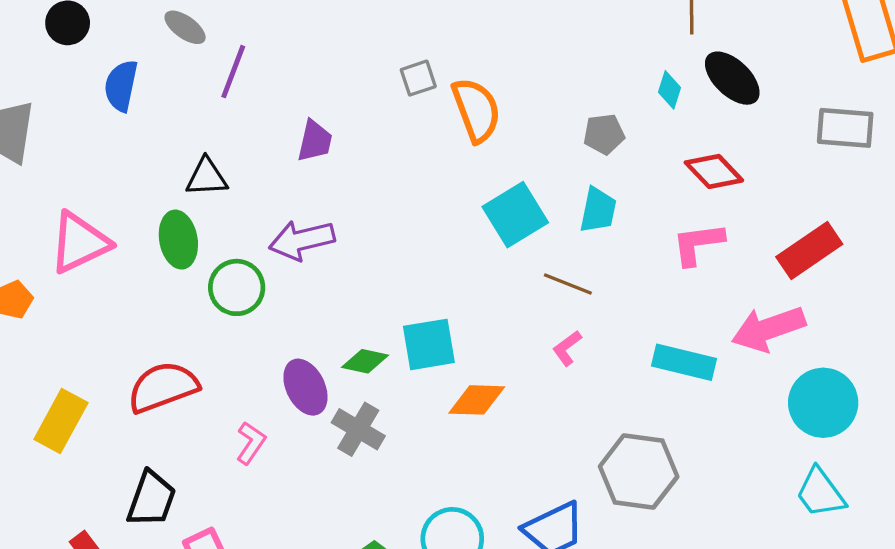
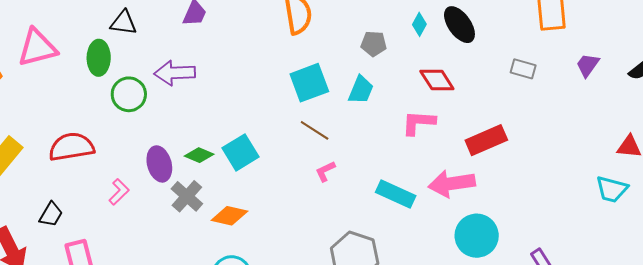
gray rectangle: (845, 128) -> (523, 69), size x0.7
brown line: (568, 284) -> (315, 130), moved
cyan square: (429, 344) -> (241, 152), turned -33
orange diamond: (477, 400) -> (229, 216), moved
black trapezoid: (151, 499) -> (51, 214), size x0.7

